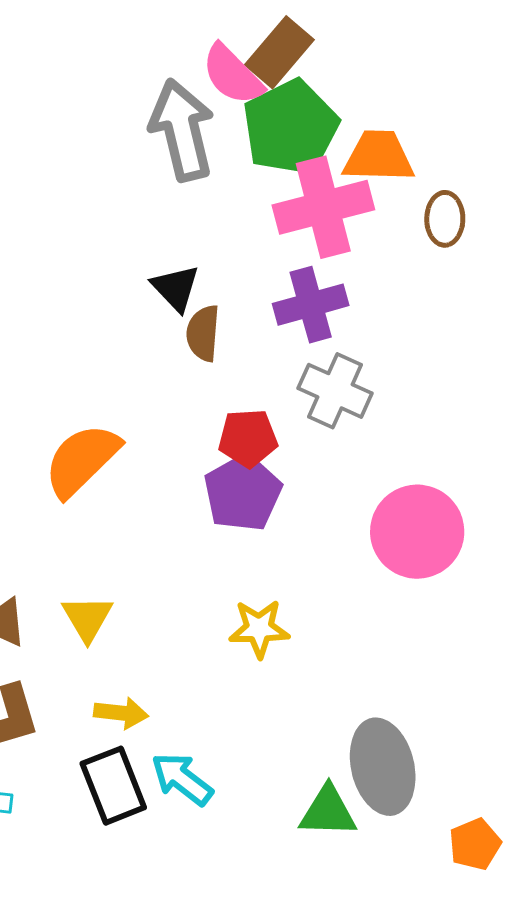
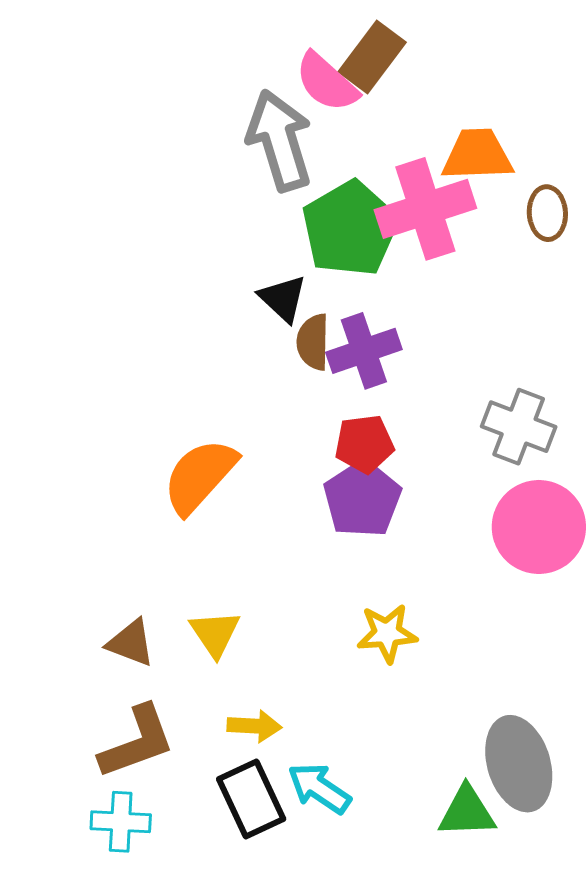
green pentagon: (291, 127) -> (350, 229), moved
purple cross: (311, 305) -> (364, 351), moved
gray cross: (335, 391) -> (519, 427), moved

